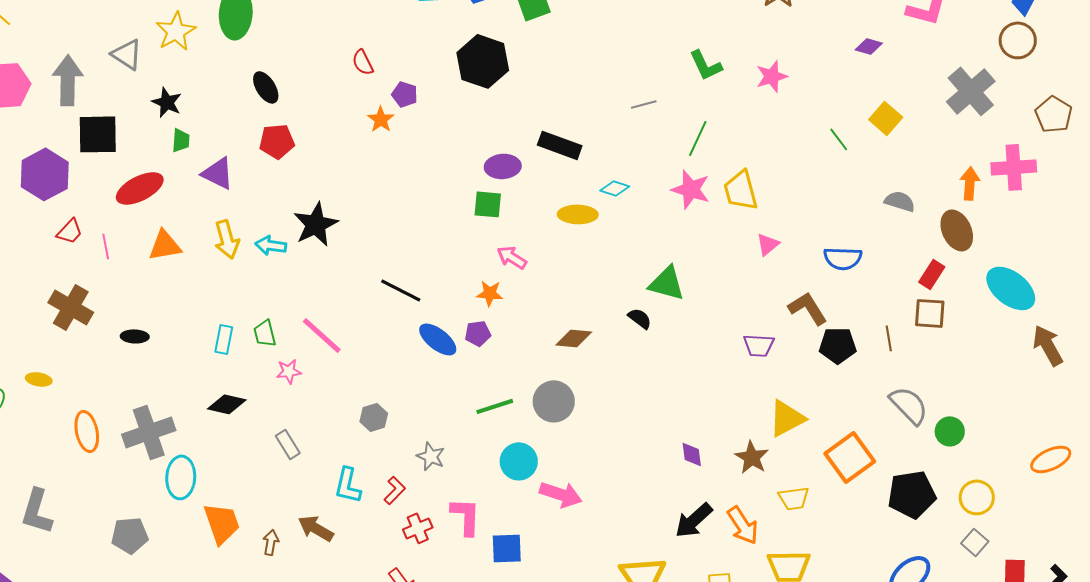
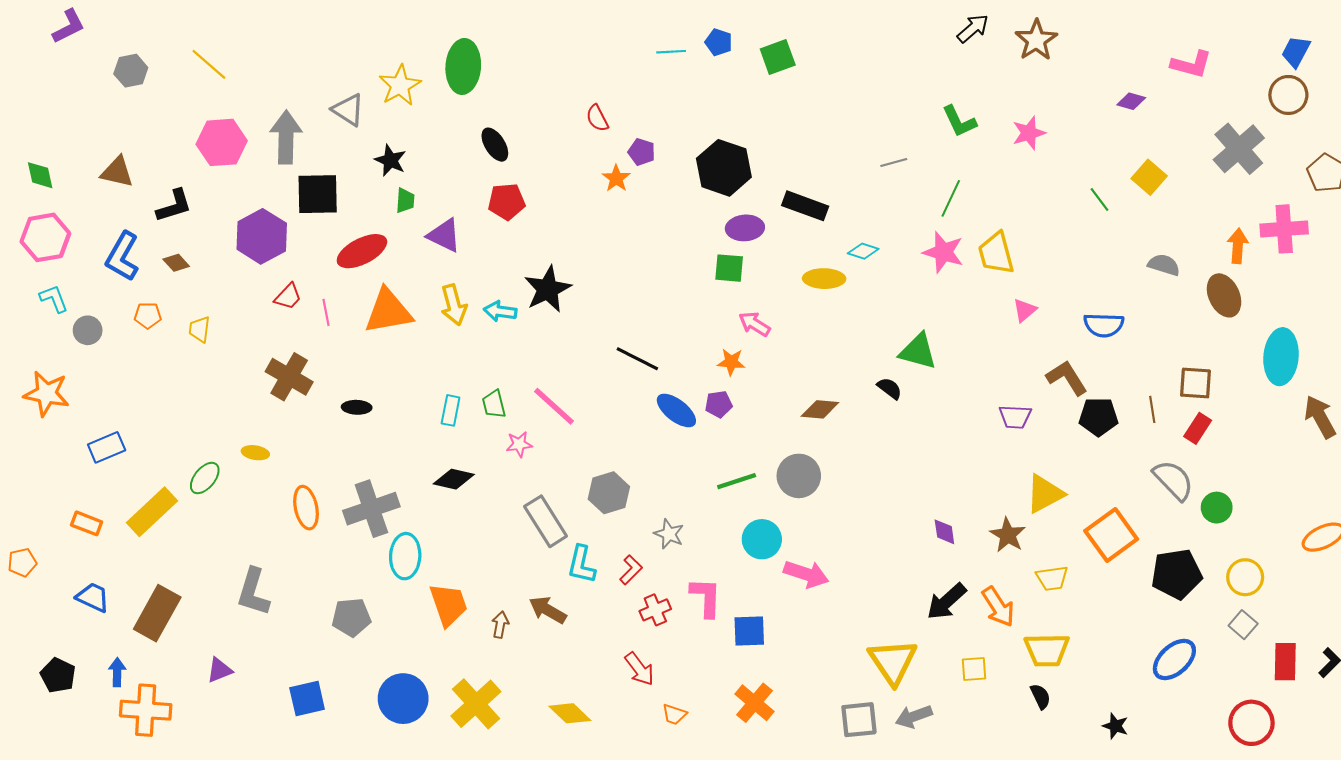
black hexagon: (483, 61) -> (724, 168), moved
orange triangle: (165, 245) -> (388, 311), size x1.4
red rectangle: (932, 274) -> (1198, 428), moved
cyan ellipse: (1011, 288) -> (1281, 357), turned 57
gray hexagon: (374, 417) -> (609, 493), size x1.4
gray rectangle: (288, 444) -> (546, 521), moved, size x1.6

